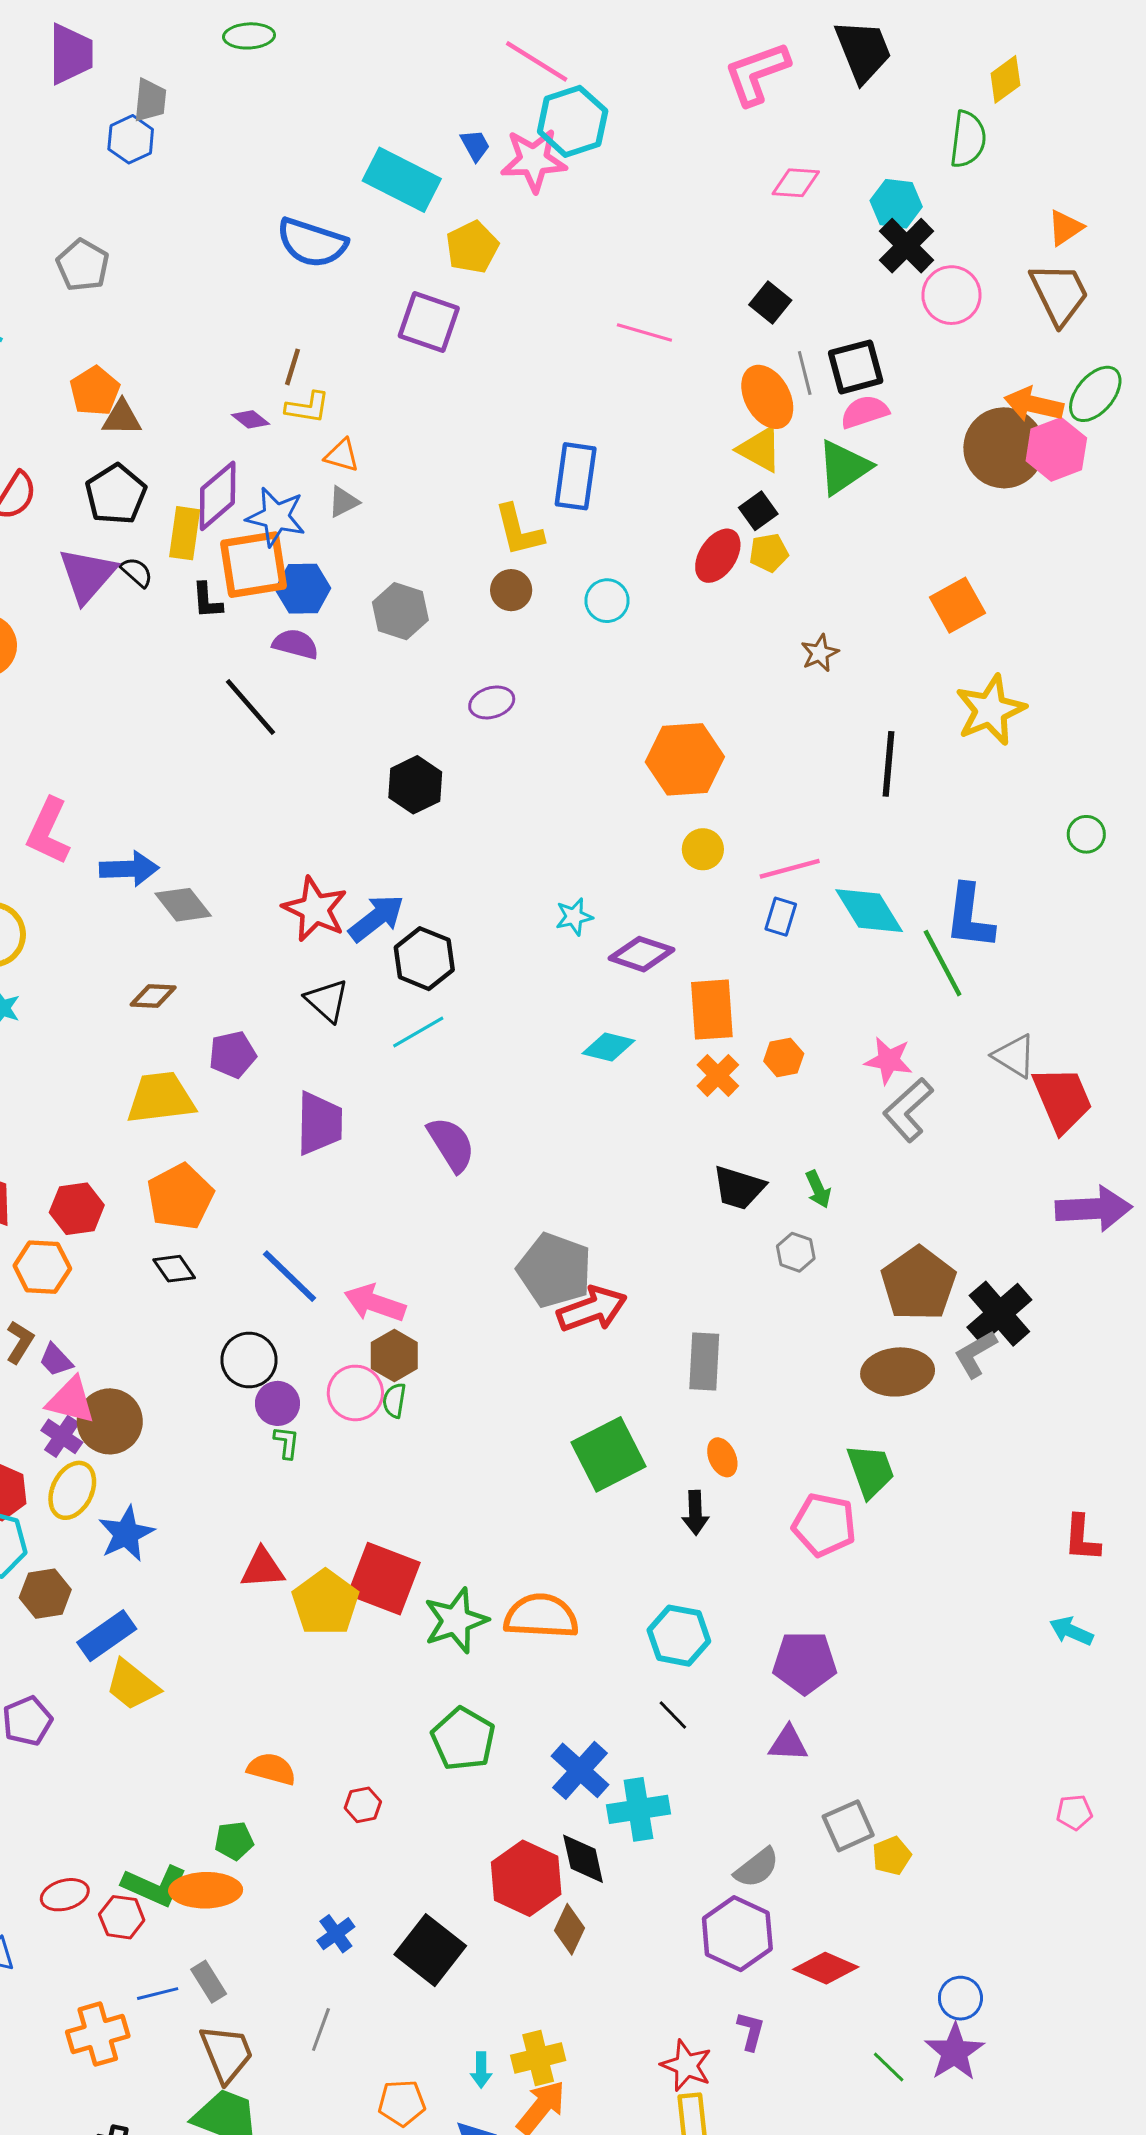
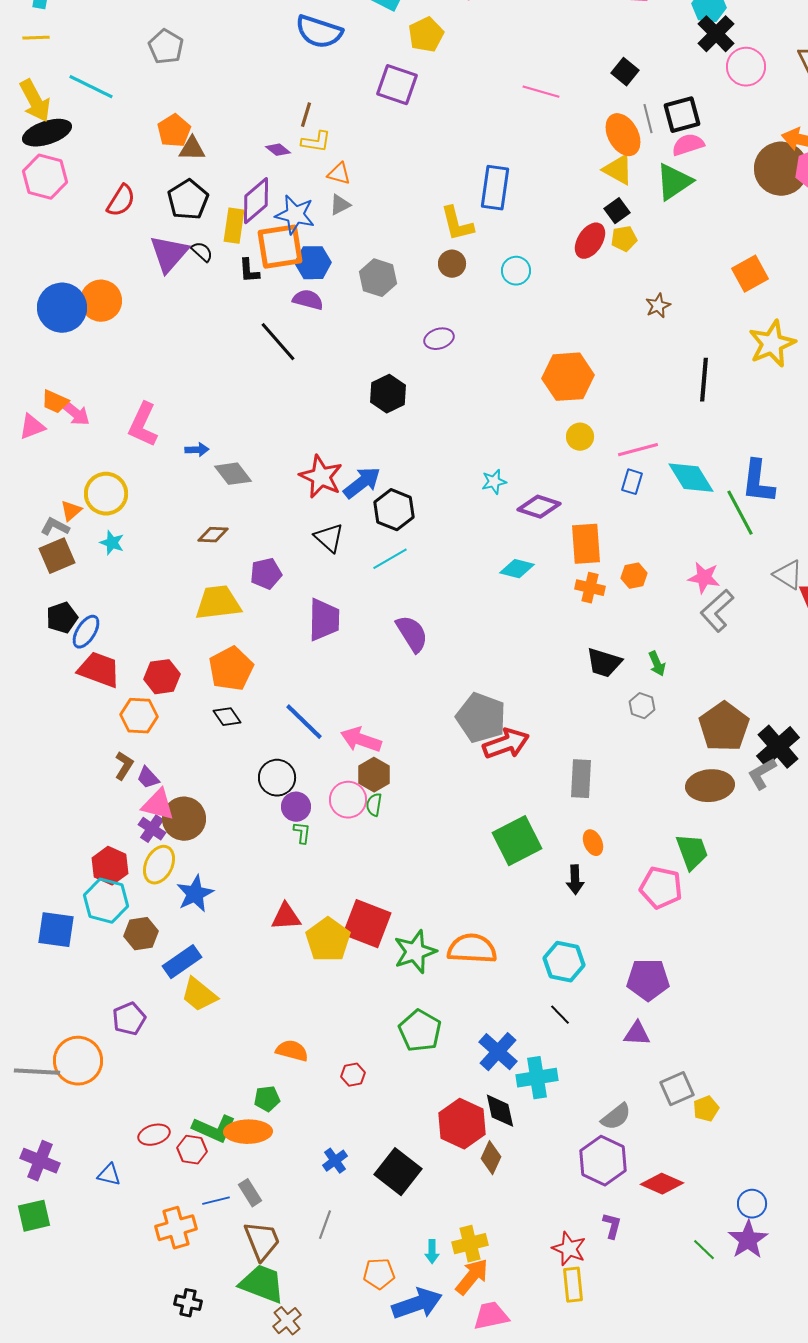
blue arrow: (129, 869) -> (197, 450), size x0.6
orange cross: (718, 1075) -> (590, 588), turned -32

